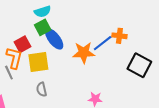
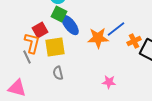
green square: (43, 27) -> (59, 14), turned -35
orange cross: (119, 36) -> (134, 41), moved, turned -32

